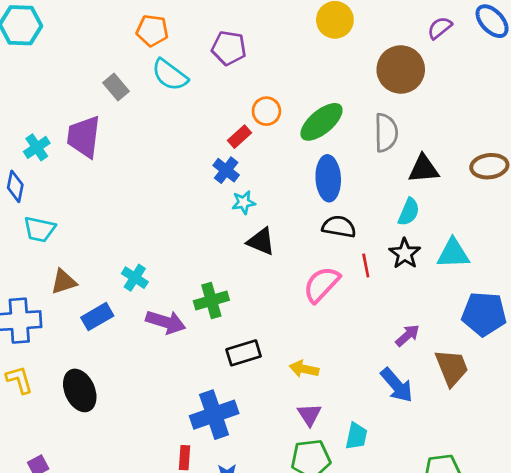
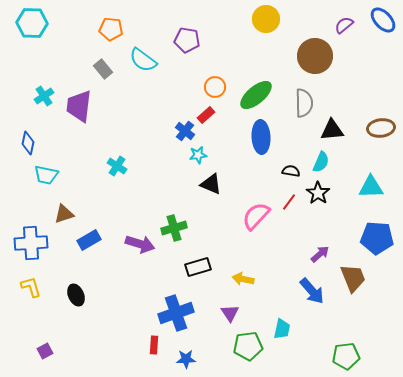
orange pentagon: (152, 31) -> (111, 29), moved
red rectangle: (240, 137) -> (206, 115), moved
cyan cross: (37, 147) -> (44, 96), moved
black semicircle: (339, 227) -> (291, 171), moved, size x0.7
cyan triangle: (453, 253) -> (371, 187), moved
red line: (366, 266) -> (289, 202), turned 48
cyan cross: (135, 278) -> (117, 166), moved
black ellipse: (80, 390) -> (76, 295), size x0.7
purple triangle: (309, 415) -> (230, 313), moved

